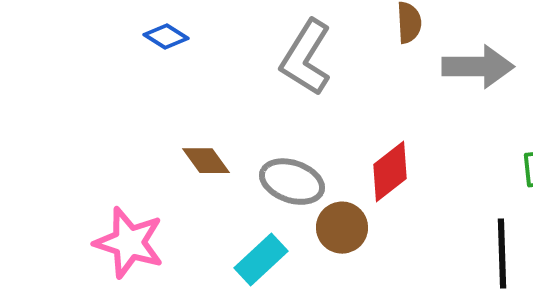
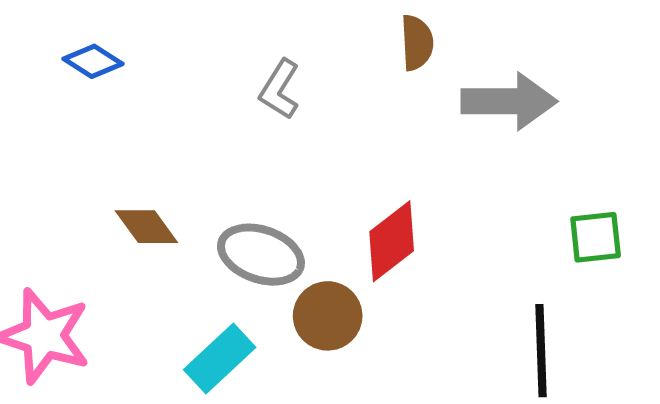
gray L-shape: (306, 58) -> (280, 89), size x0.6

